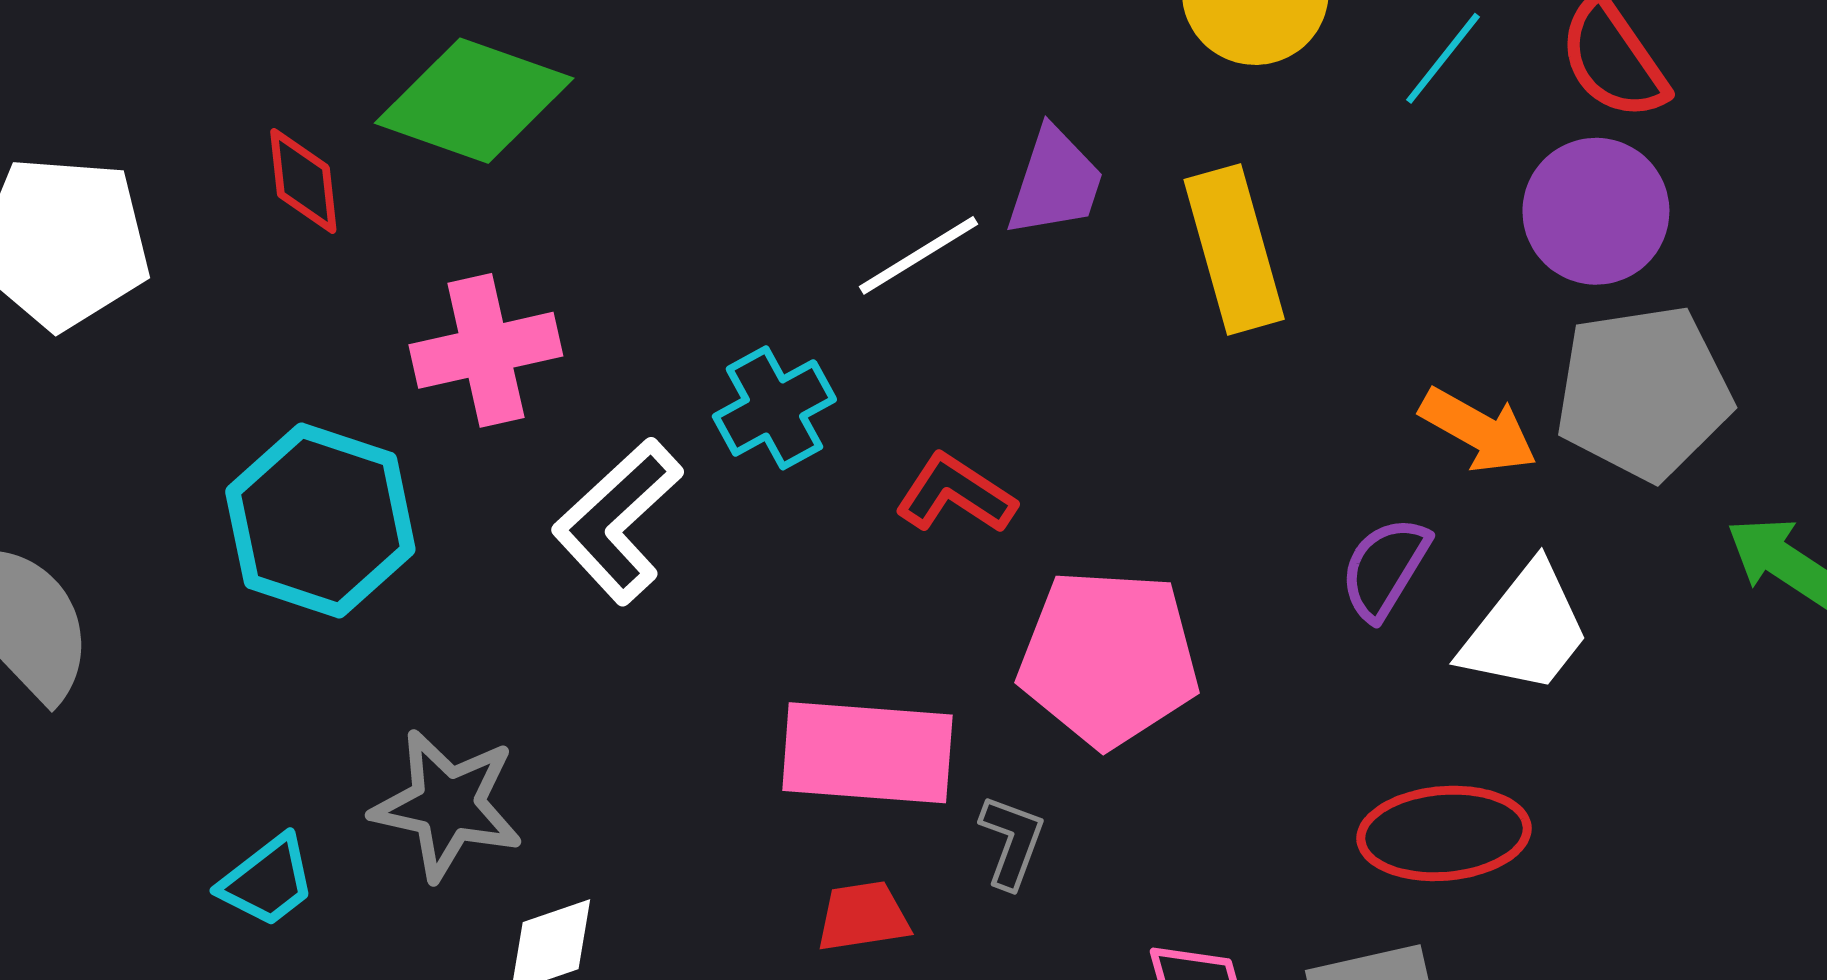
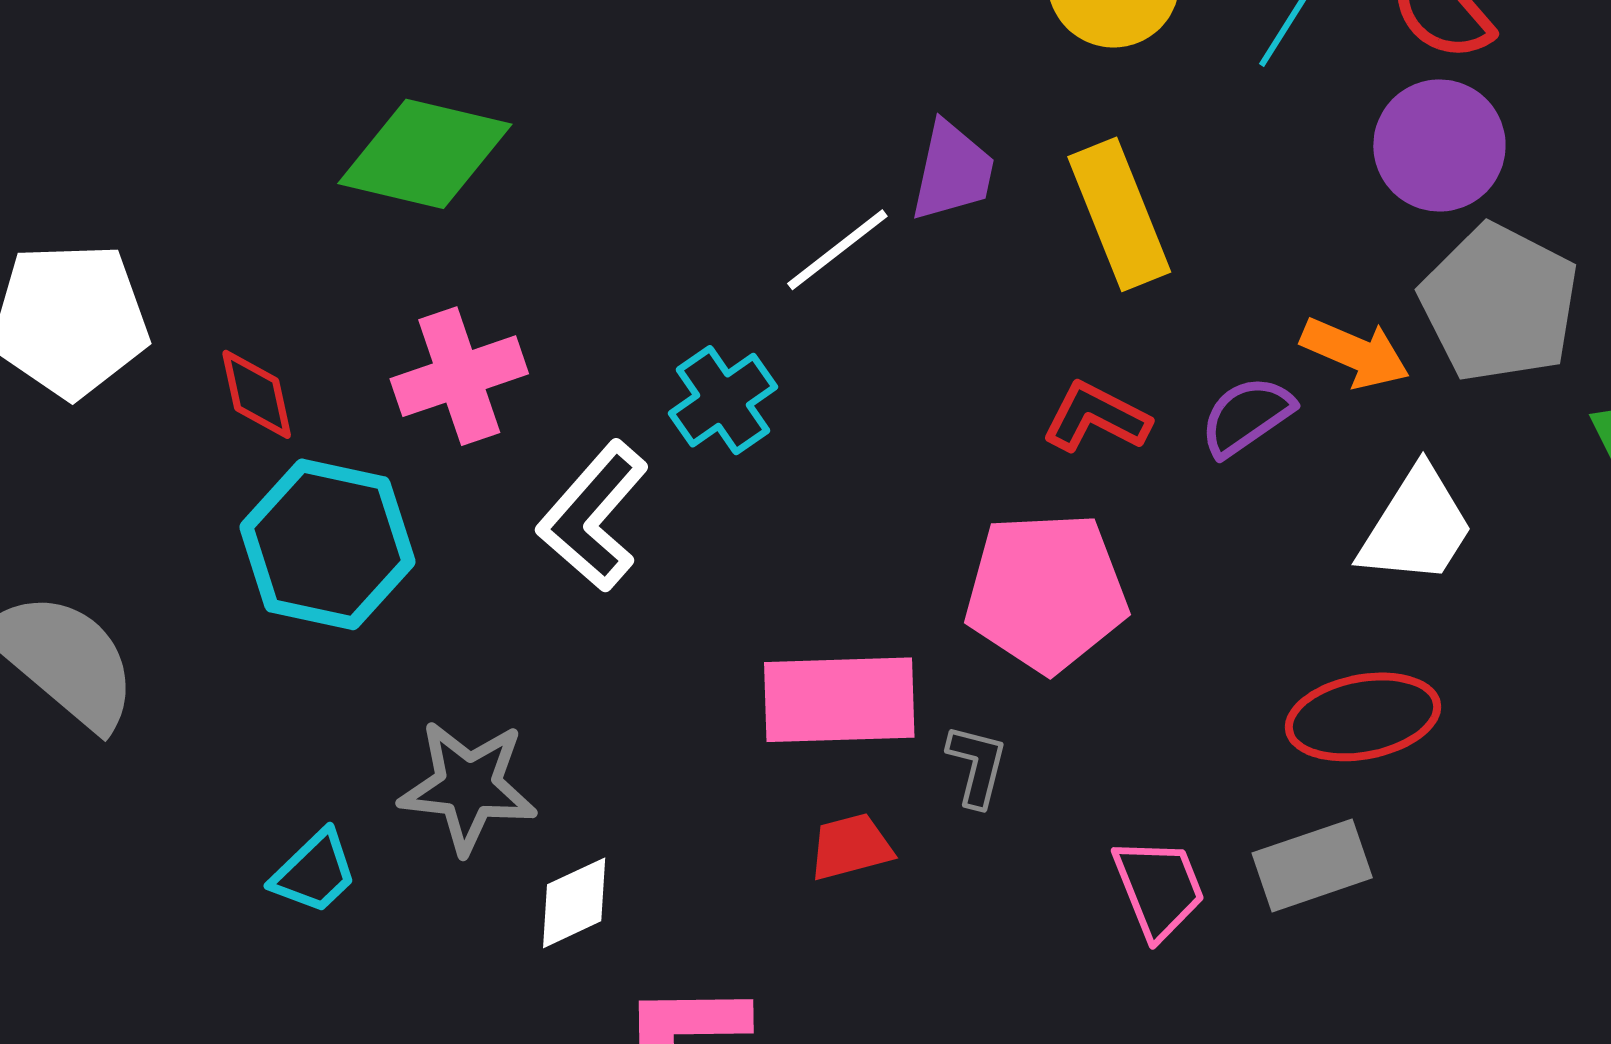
red diamond: (303, 181) -> (257, 394), moved
gray pentagon: (1643, 393) -> (1499, 303), turned -30
red L-shape: (955, 494) -> (1096, 417), moved
purple semicircle: (1385, 568) -> (1247, 416), moved, turned 30

